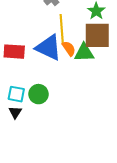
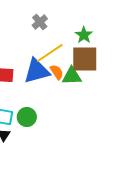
yellow line: (62, 29) -> (50, 53), turned 60
blue triangle: (49, 47) -> (37, 71), turned -40

